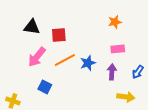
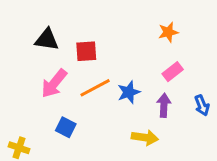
pink rectangle: (118, 49) -> (173, 72), turned -32
blue arrow: (138, 72) -> (202, 105), turned -56
yellow arrow: (126, 97) -> (145, 138), moved

